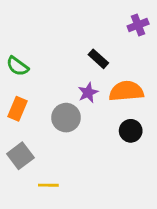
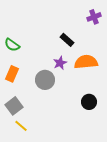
black circle: (131, 131) -> (89, 102), moved
yellow line: (48, 185) -> (21, 126), moved, turned 40

